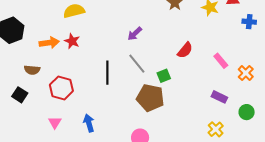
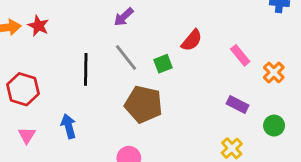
green square: (164, 76) -> (163, 64), moved
pink triangle: (55, 122) -> (27, 135), moved
blue arrow: (89, 123) -> (69, 126), moved

